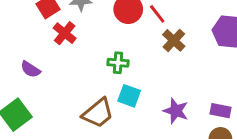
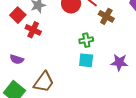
green cross: (118, 63) -> (86, 40), moved
brown trapezoid: (98, 113) -> (44, 82), moved

